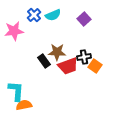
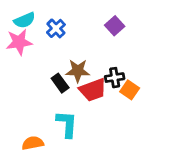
blue cross: (34, 15) -> (56, 28), moved
cyan semicircle: (53, 15) -> (25, 20), moved
cyan L-shape: (16, 91) -> (67, 124), moved

